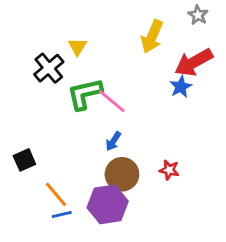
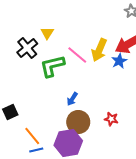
yellow arrow: (152, 37) -> (99, 50), moved
pink line: (112, 101) -> (77, 55), moved

